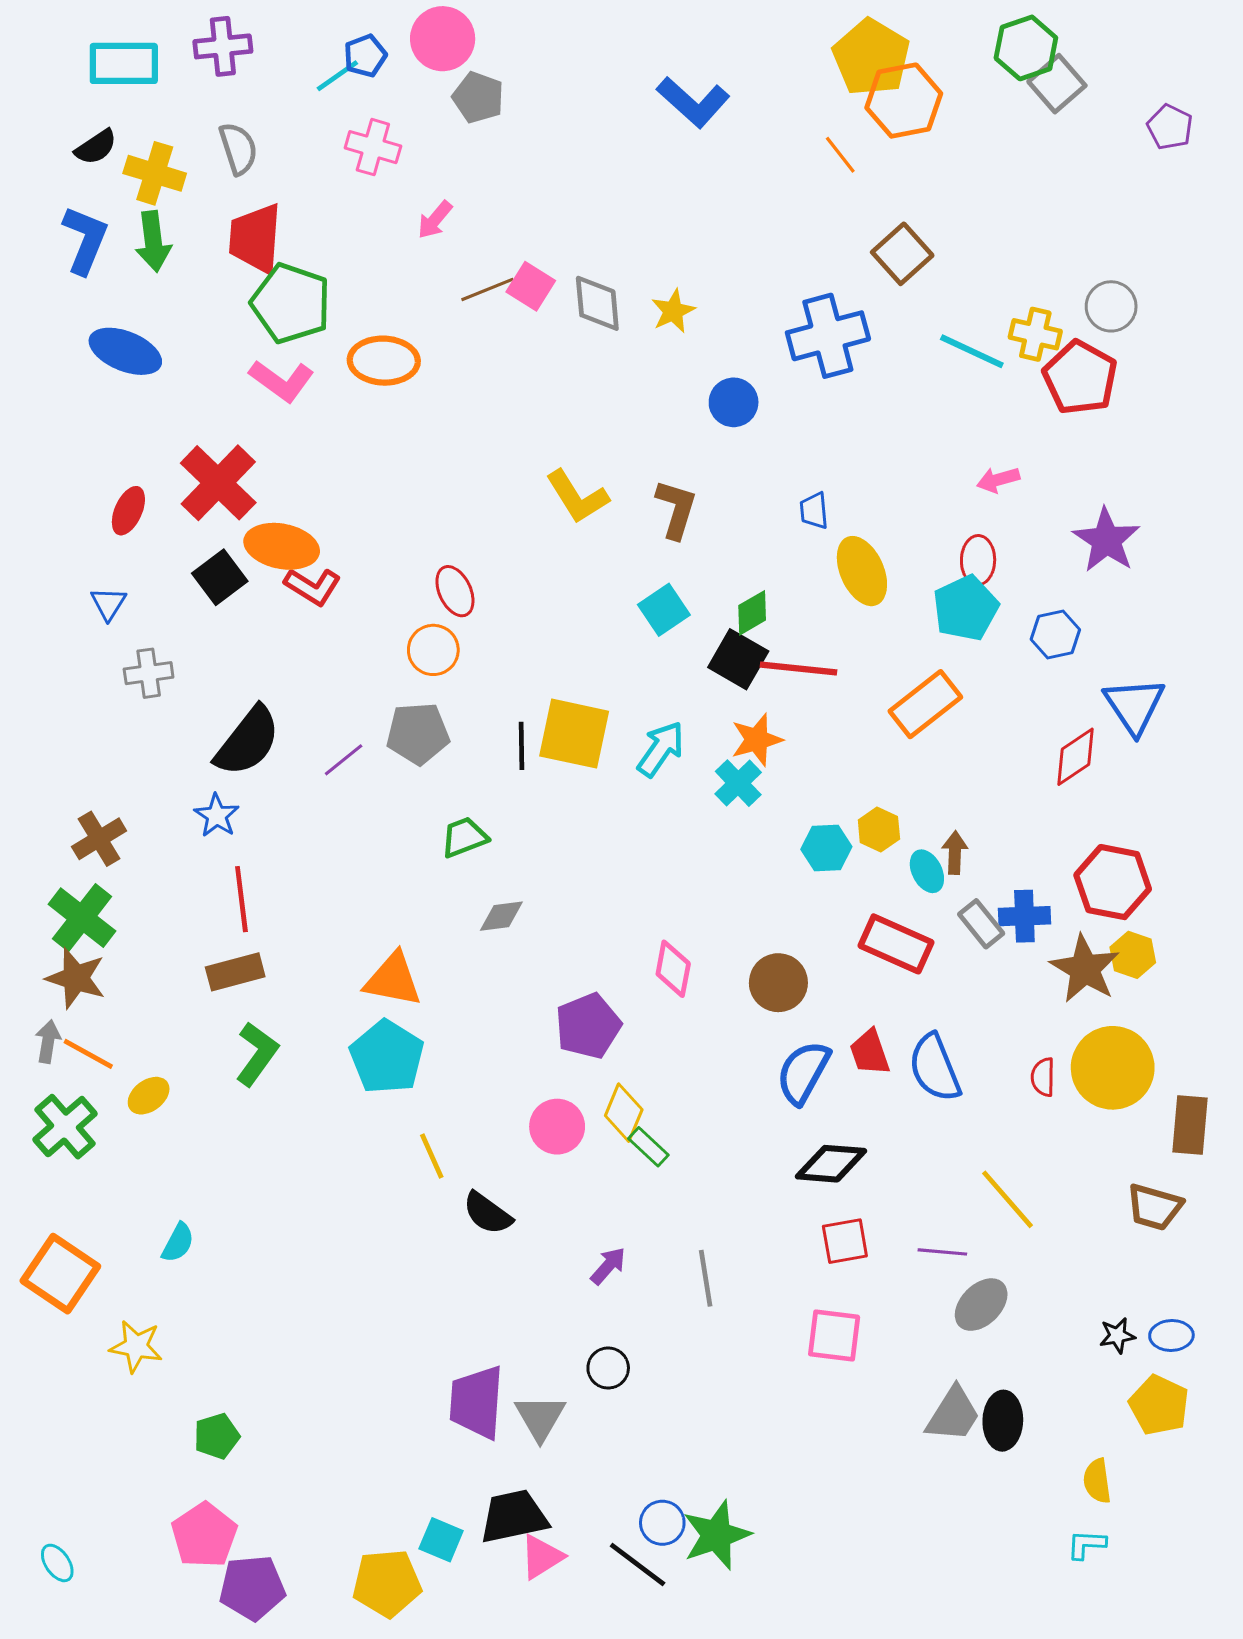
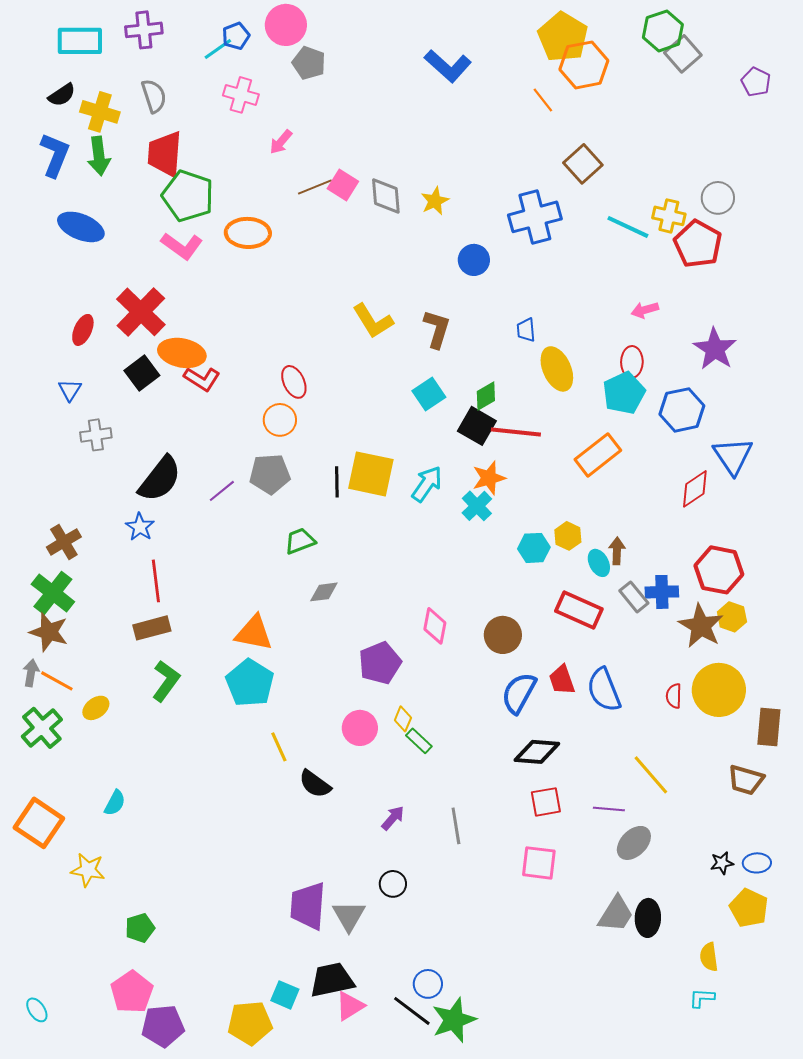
blue hexagon: (1055, 634) -> (682, 410), size x1.4
yellow diamond: (624, 1113) -> (403, 719), size x0.7
green star: (716, 1535) -> (454, 1020), moved

